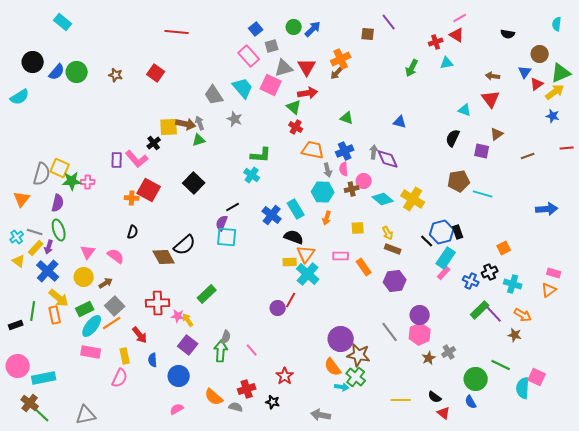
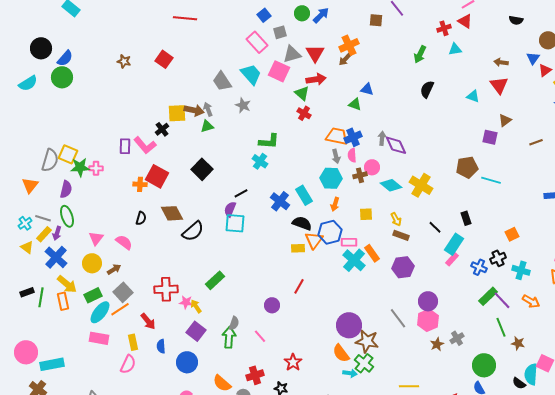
green circle: (77, 72) -> (62, 77), moved
blue triangle: (400, 122) -> (367, 89), moved
black semicircle: (453, 138) -> (427, 89), moved
orange trapezoid: (313, 150) -> (337, 136), moved
blue hexagon: (442, 232) -> (330, 232), moved
brown diamond: (164, 257) -> (172, 213), moved
cyan cross: (308, 274) -> (354, 260), moved
purple circle: (278, 308) -> (272, 305), moved
black rectangle: (16, 325) -> (27, 292), moved
brown star: (515, 335) -> (518, 343), moved
green line: (501, 365) -> (501, 327), moved, turned 42
black semicircle: (435, 397) -> (519, 383), moved

